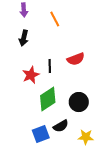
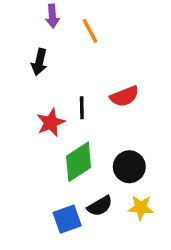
purple arrow: (24, 10) -> (52, 16), moved
yellow star: (86, 137) -> (141, 208), moved

